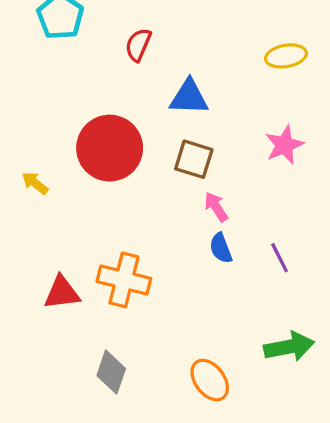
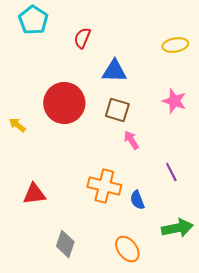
pink star: (284, 145) -> (174, 101), turned -30
blue semicircle: (221, 248) -> (137, 200), moved
orange cross: (124, 280) -> (104, 186), moved

